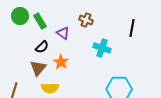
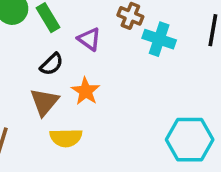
cyan cross: (102, 48) -> (159, 39), moved

